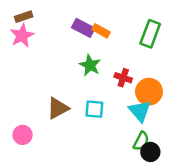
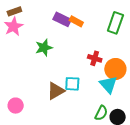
green star: (90, 65) -> (44, 48), moved, turned 30
brown triangle: (58, 108) -> (56, 91), moved
green semicircle: (141, 141) -> (101, 113), moved

